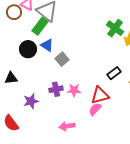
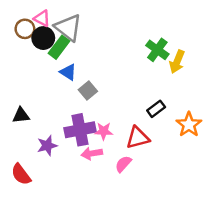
black circle: (28, 49) -> (43, 38), moved
purple cross: (56, 89) -> (80, 130), size x1.6
pink semicircle: (95, 109) -> (123, 164), moved
pink arrow: (67, 126) -> (92, 153), moved

